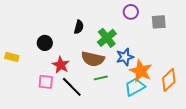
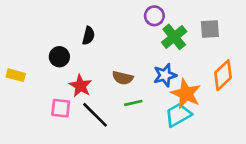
purple circle: (131, 12) -> (154, 16), moved
black semicircle: (79, 27) -> (88, 36), moved
green cross: (107, 38) -> (174, 37), moved
brown semicircle: (93, 59) -> (123, 78), size x0.7
orange diamond: (169, 80) -> (223, 75), moved

